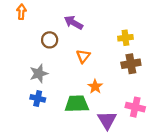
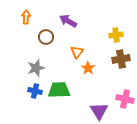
orange arrow: (21, 12) -> (26, 17), moved
orange star: (95, 87) -> (88, 68), moved
green trapezoid: (77, 104) -> (59, 90), moved

